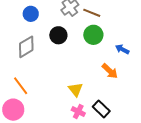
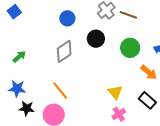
green circle: (93, 35) -> (130, 48), moved
black rectangle: (101, 109) -> (147, 100), moved
pink cross: (78, 112) -> (119, 114), turned 32

